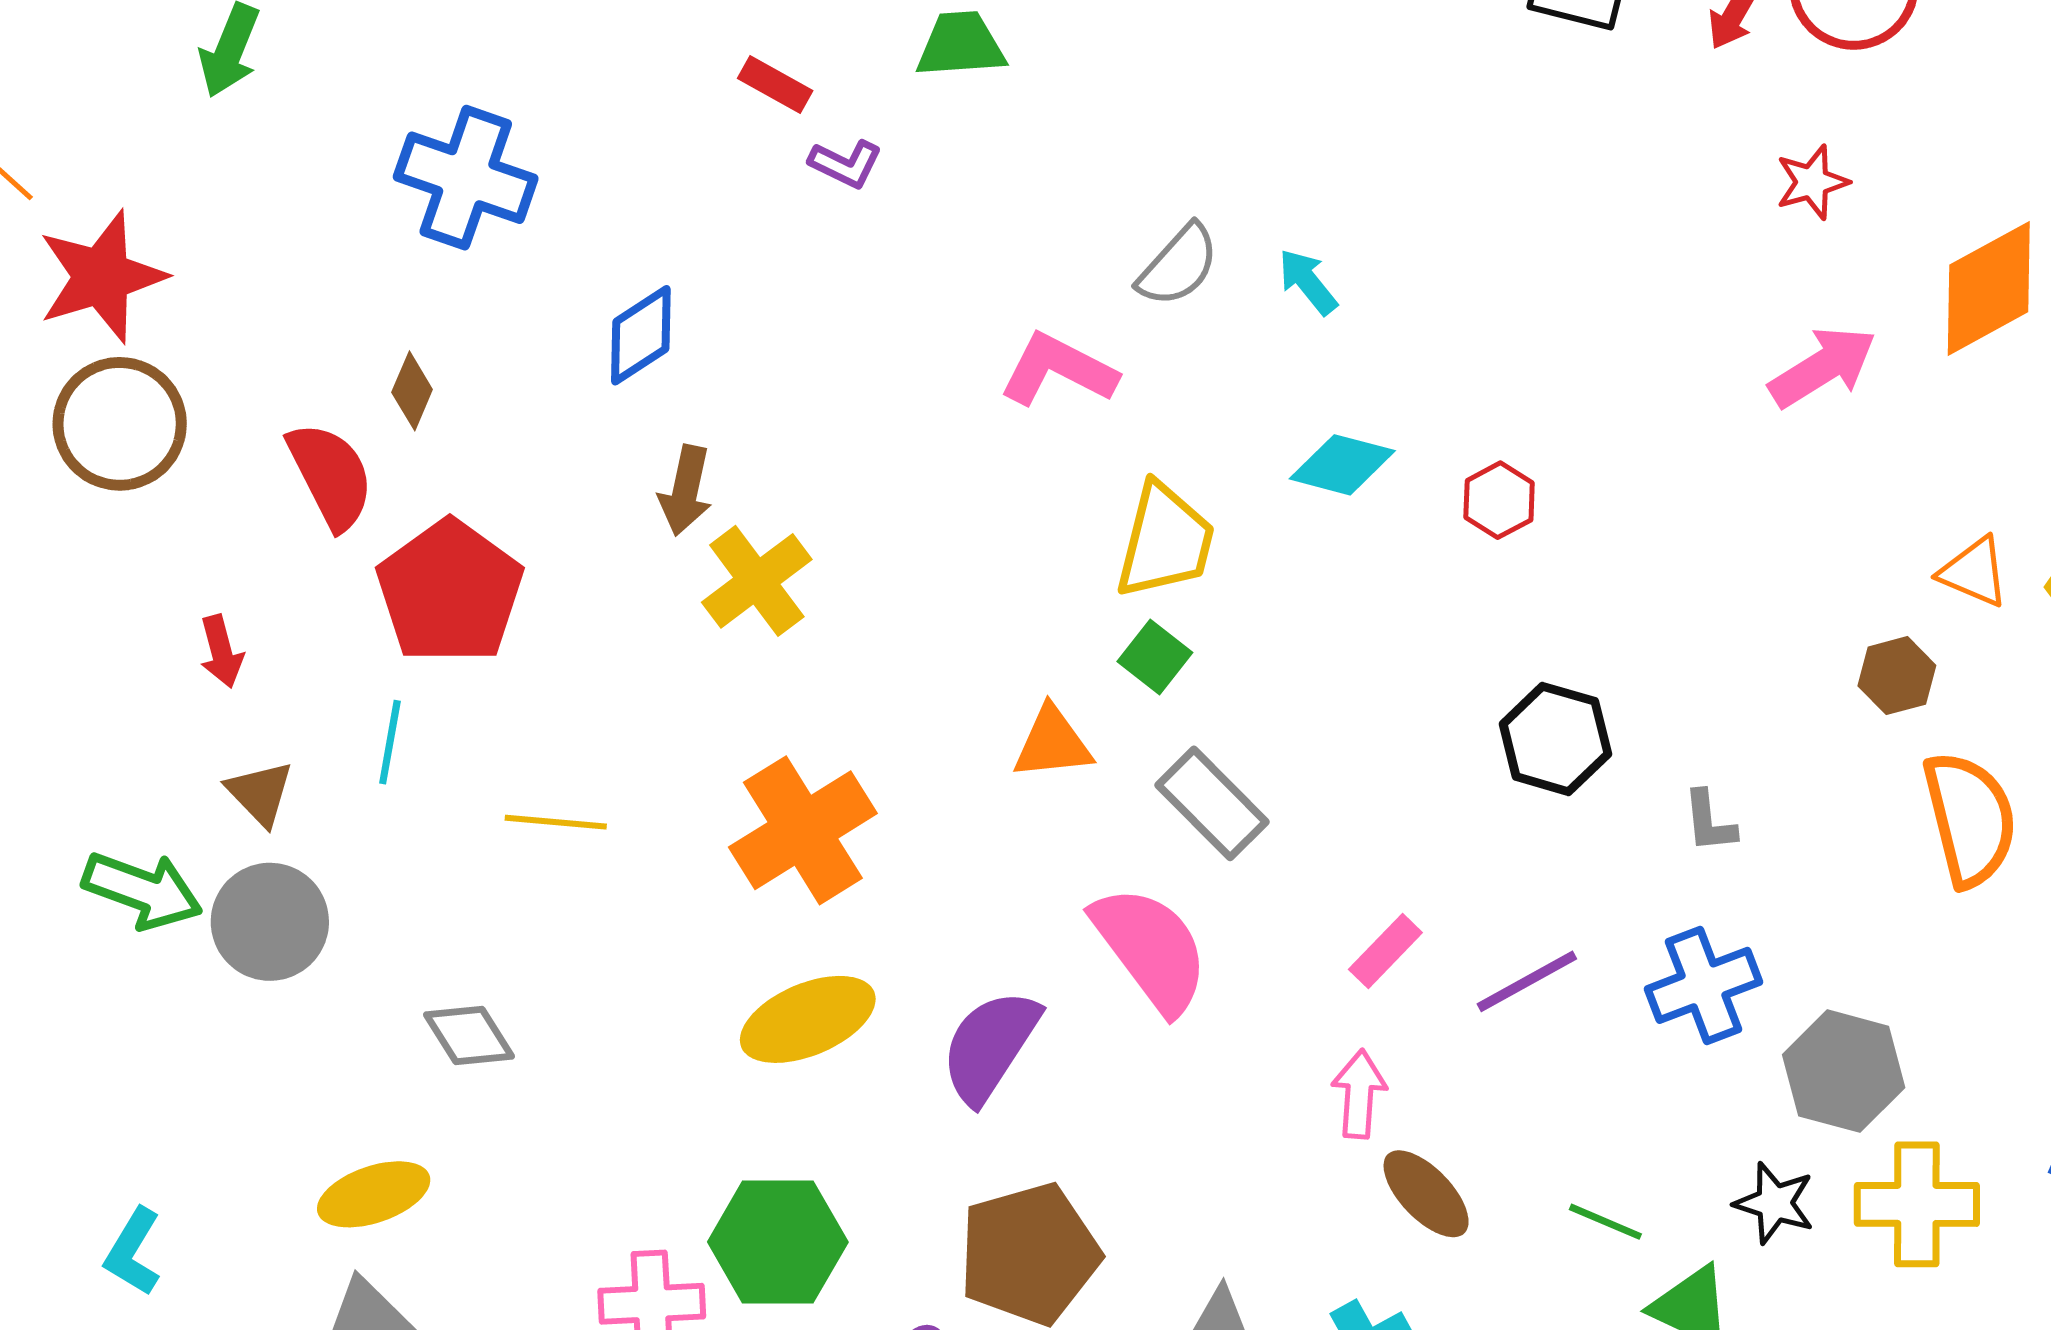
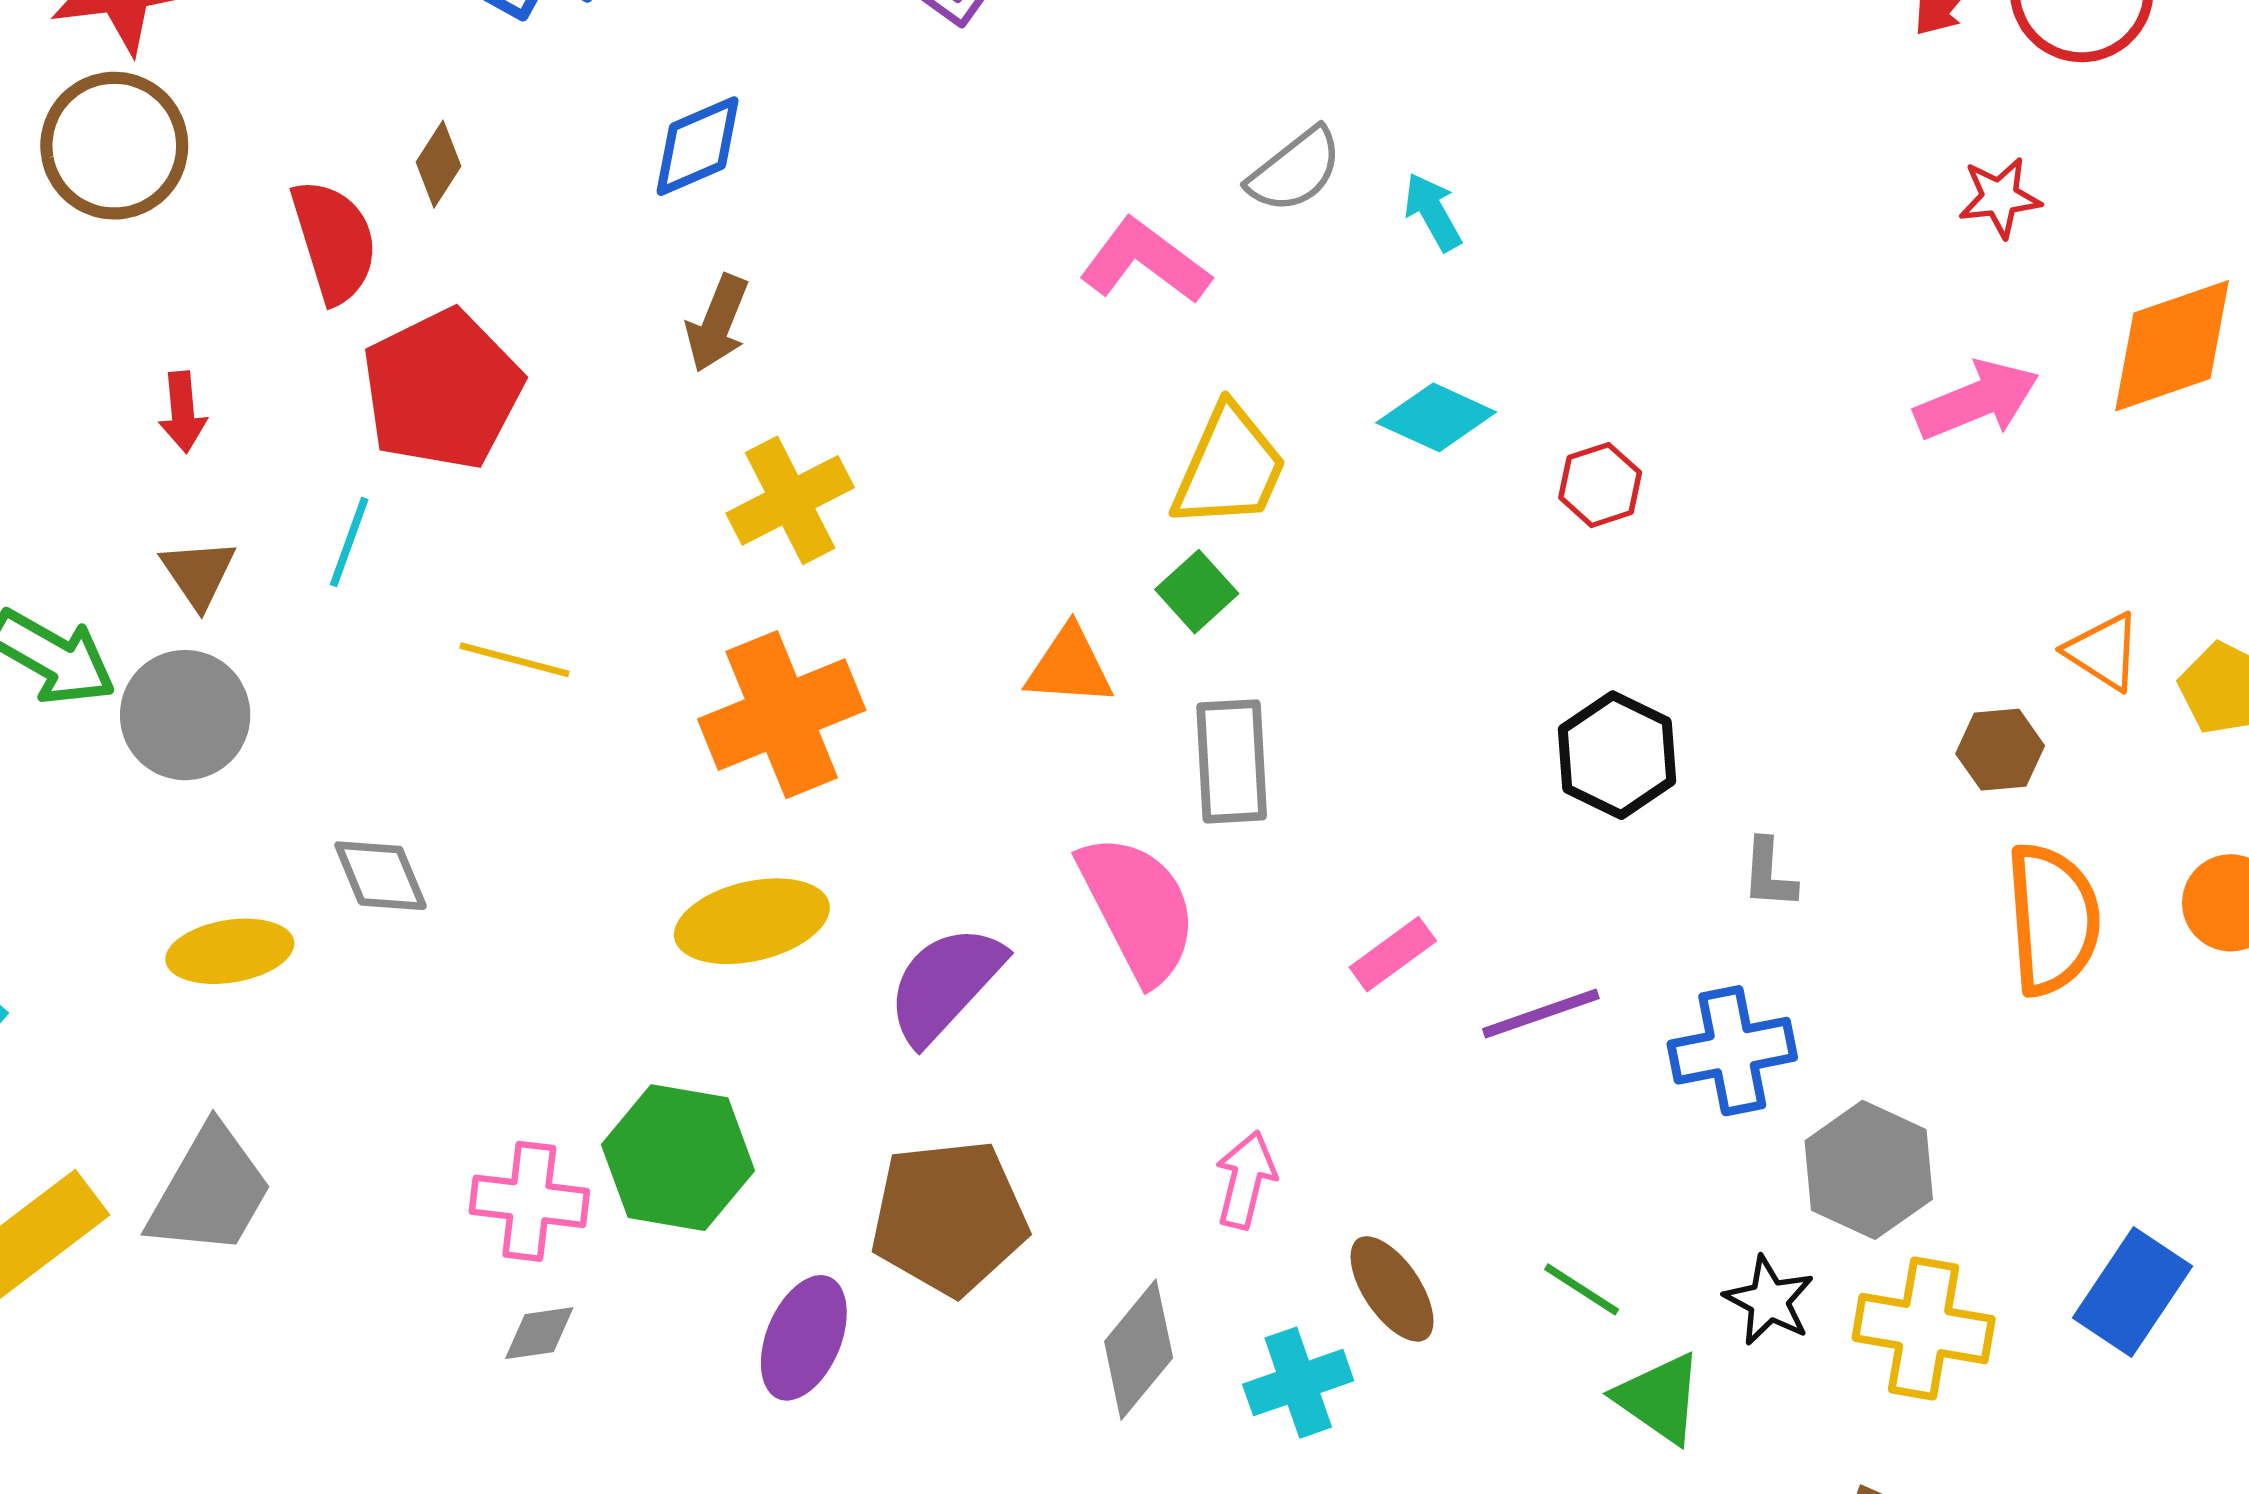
yellow cross: (757, 581) -> (790, 500), moved
gray rectangle: (1212, 803) -> (1232, 761), turned 32
pink arrow: (1359, 1094) -> (1246, 1180), moved
yellow ellipse: (374, 1194) -> (230, 951), moved
brown ellipse: (1426, 1194) -> (1392, 1289), moved

